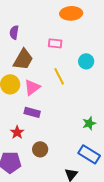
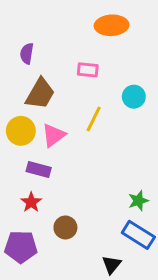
yellow line: (59, 76) -> (94, 119), turned 54
purple rectangle: (32, 112) -> (39, 169), moved
green star: (89, 123) -> (138, 201), moved

